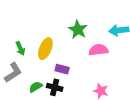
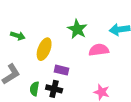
green arrow: (20, 48) -> (18, 36), moved, turned -48
green semicircle: (36, 87) -> (34, 89), turned -48

